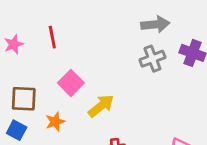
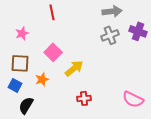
red line: (52, 37) -> (52, 12), moved
pink star: (14, 44) -> (22, 33), moved

